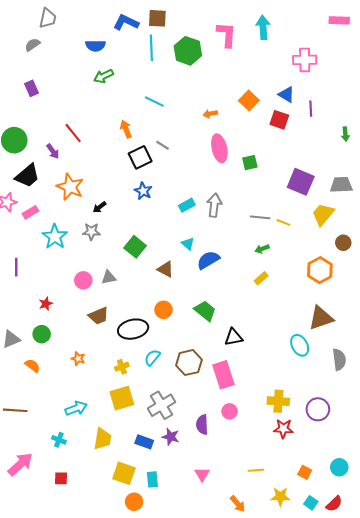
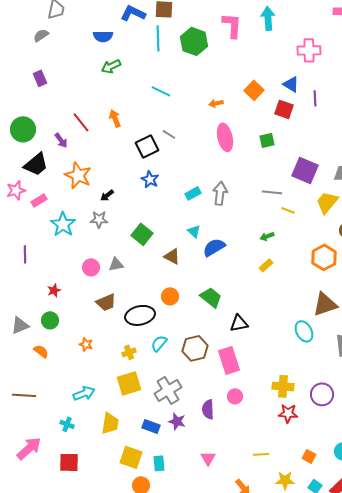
orange arrow: (126, 129) -> (115, 118), moved
green square: (250, 163) -> (267, 140), moved
gray line: (260, 217) -> (272, 192), moved
red square: (61, 478) -> (69, 462), size x1.5

